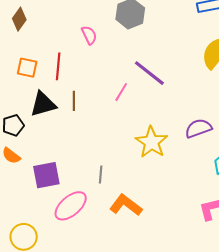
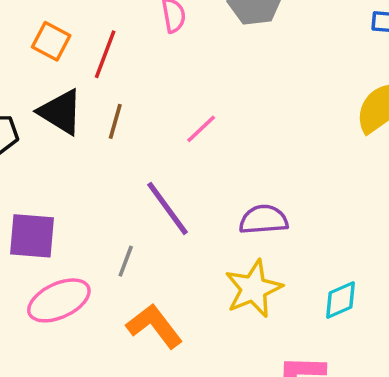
purple line: (149, 73) -> (167, 208), moved
black triangle: (43, 104) -> (61, 112), turned 32
purple semicircle: (198, 128) -> (264, 220), moved
yellow star: (152, 142) -> (253, 289), moved

